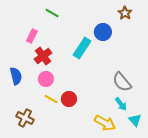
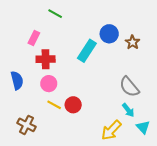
brown star: (125, 13) -> (132, 42), moved
red cross: (43, 56) -> (46, 59), turned 36
yellow arrow: (105, 123) -> (111, 130), turned 105

